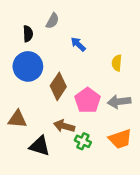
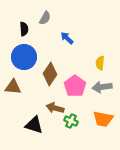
yellow semicircle: (117, 63) -> (100, 63), moved
brown triangle: (17, 119) -> (13, 87), moved
orange trapezoid: (120, 139) -> (103, 119), turned 30

